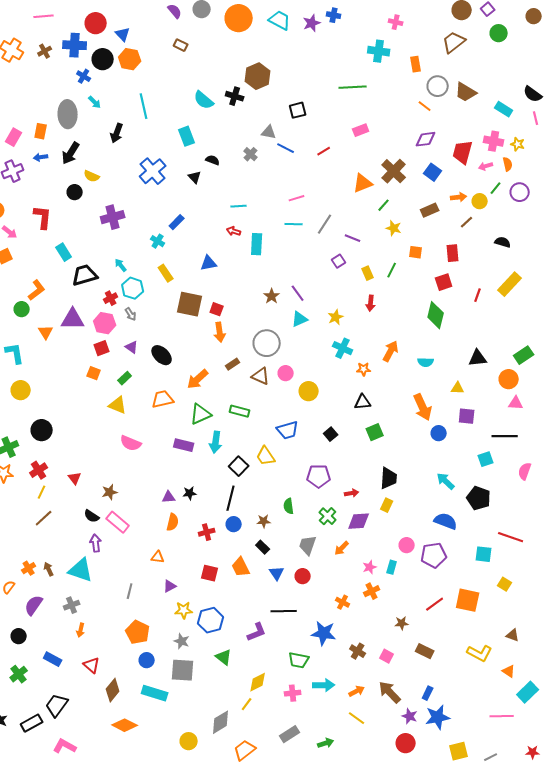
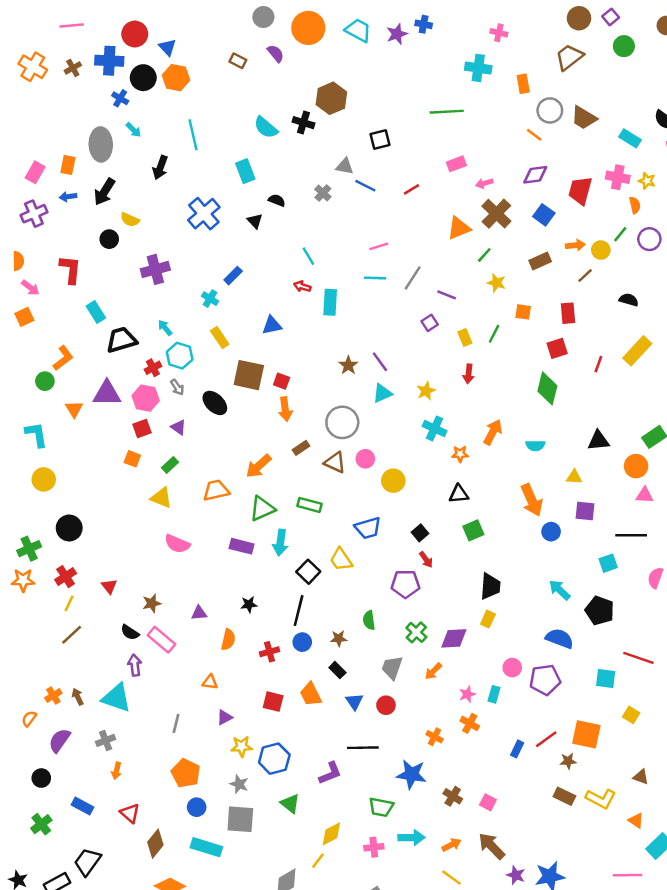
purple semicircle: (175, 11) -> (276, 53), moved
pink arrow: (486, 166) -> (484, 183), moved
cyan line: (239, 206) -> (308, 256), turned 63
black ellipse: (162, 355) -> (215, 403), moved
red arrow: (352, 493) -> (426, 560), moved, turned 64
purple triangle: (169, 497) -> (199, 613), moved
orange cross: (372, 591) -> (470, 723), turned -35
brown star: (402, 623) -> (568, 761), moved
brown rectangle: (425, 651) -> (564, 796), moved
blue rectangle: (428, 693) -> (517, 749), moved

